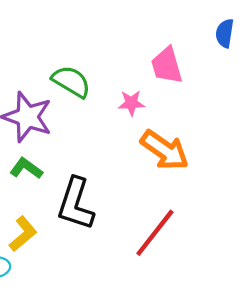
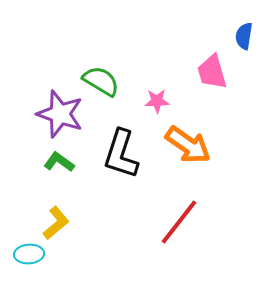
pink trapezoid: (167, 65) -> (212, 72), moved
black L-shape: (76, 204) -> (121, 154), moved

